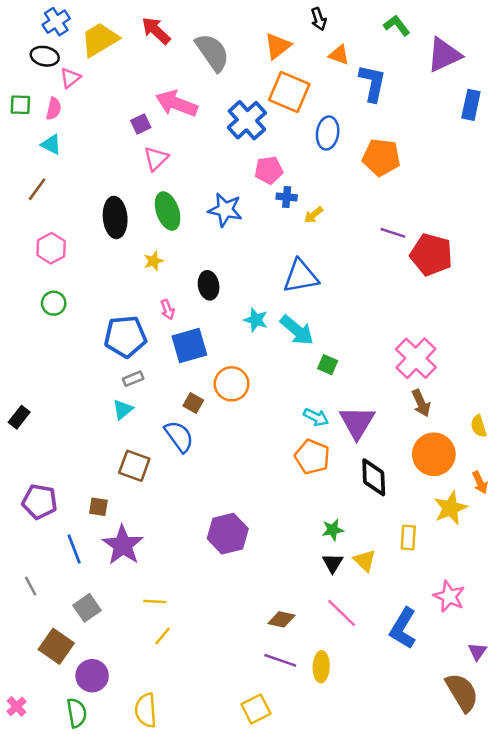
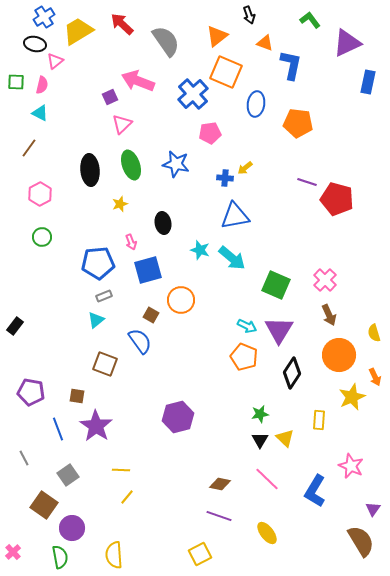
blue cross: (287, 197) -> (225, 178), moved
pink cross: (416, 358) -> (325, 280), size x0.7
green square: (328, 365) -> (276, 285), moved, size x1.8
black diamond: (374, 477) -> (292, 373), turned 36
yellow ellipse: (321, 667) -> (267, 533), moved, turned -40

